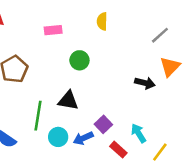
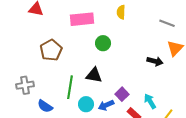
pink rectangle: (53, 30) -> (82, 19), size x1.6
gray line: (160, 35) -> (167, 23), turned 63

